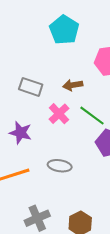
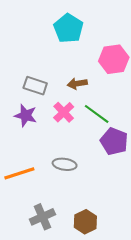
purple star: (20, 133) -> (26, 115), moved

